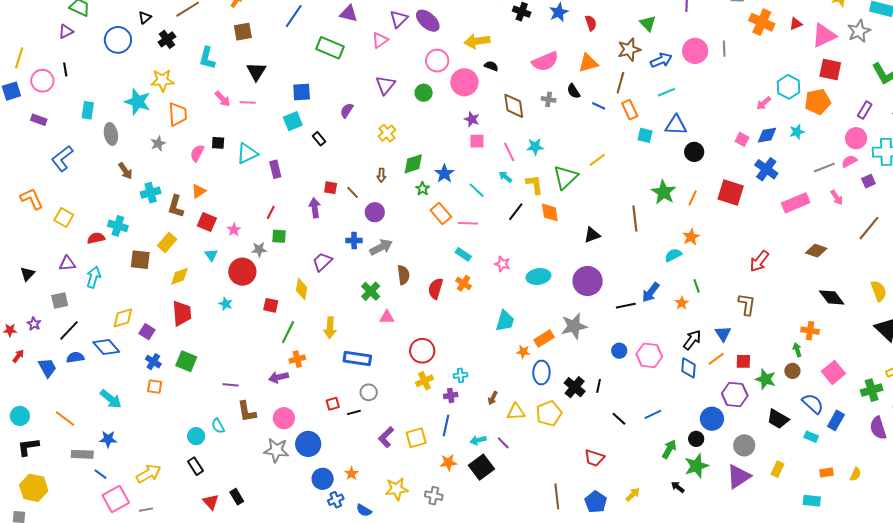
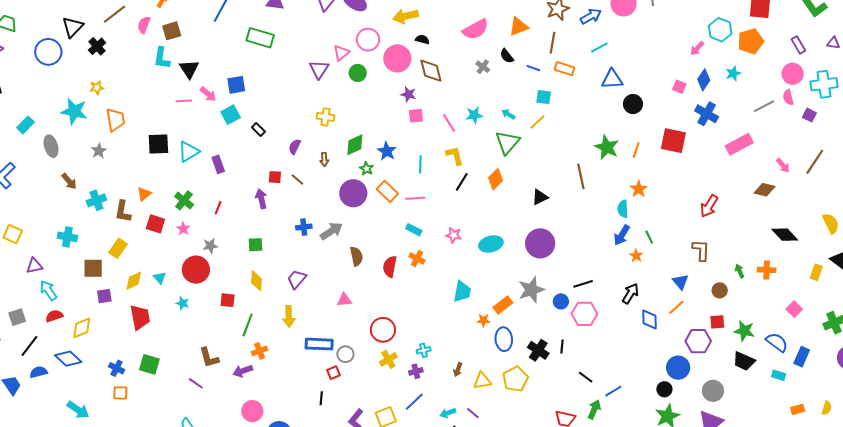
black triangle: (145, 18) -> (73, 27), size x1.6
pink triangle: (380, 40) -> (341, 53), moved
cyan L-shape: (207, 58) -> (162, 58), moved
yellow star: (162, 80) -> (97, 88), size x0.6
pink arrow: (223, 99) -> (208, 94), moved
gray cross: (549, 99) -> (483, 67), turned 32
brown diamond: (514, 106) -> (431, 71), moved
cyan rectangle: (88, 110) -> (25, 125), turned 42
orange rectangle: (630, 110) -> (565, 69), turned -42
purple rectangle: (865, 110) -> (798, 45), turned -54
purple semicircle: (347, 111) -> (295, 147), moved
yellow cross: (387, 133) -> (325, 117), turned -36
cyan square: (645, 135) -> (544, 97), moved
blue diamond: (767, 135) -> (704, 80), turned -40
black square: (218, 143) -> (158, 144), size x1.6
pink semicircle: (197, 153) -> (144, 25), moved
pink semicircle: (849, 161) -> (788, 97), turned -70
cyan arrow: (505, 177) -> (508, 114), moved
purple square: (868, 181) -> (809, 115), turned -32
yellow L-shape: (534, 185) -> (455, 156), moved
cyan line: (477, 190) -> (420, 164), turned 54
pink arrow: (837, 197) -> (783, 165), moved
purple circle: (375, 212) -> (353, 193), moved, size x1.4
orange diamond: (550, 212) -> (496, 179), turned 60
green square: (279, 236) -> (255, 245), moved
red semicircle: (96, 238) -> (54, 316), moved
cyan triangle: (211, 255) -> (160, 278), moved
cyan semicircle: (673, 255) -> (623, 209), turned -60
purple trapezoid: (322, 262) -> (297, 279), moved
purple triangle: (67, 263) -> (34, 266), moved
cyan arrow: (93, 277) -> (48, 290), turned -45
green cross: (371, 291) -> (184, 200), moved
blue arrow: (651, 292) -> (622, 235), moved
black line: (626, 306) -> (583, 284), moved
purple square: (147, 332) -> (104, 296), moved, turned -35
black arrow: (692, 340) -> (630, 294), moved
green arrow: (797, 350) -> (740, 271), moved
blue circle: (619, 351) -> (561, 301), moved
pink hexagon: (649, 355) -> (584, 314), moved
red square: (743, 361) -> (717, 322), moved
brown circle: (792, 371) -> (720, 290), moved
pink square: (833, 372) -> (794, 309), size x0.7
green star: (766, 379) -> (744, 331), moved
purple line: (231, 385) -> (196, 383), turned 35
gray circle: (369, 392) -> (345, 354), moved
red square: (333, 404) -> (333, 373), moved
brown L-shape: (247, 412) -> (209, 358), moved
black line: (354, 412) -> (321, 398), turned -64
blue line: (653, 414) -> (613, 391), moved
blue line: (446, 426) -> (414, 402), turned 40
green arrow: (669, 449) -> (594, 409), moved
yellow rectangle: (777, 469) -> (816, 272), moved

